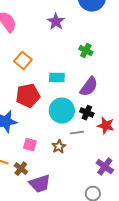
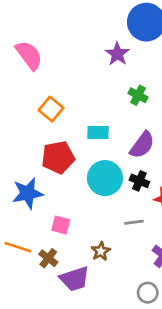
purple star: (56, 22) -> (117, 54), moved
gray line: (77, 133) -> (134, 222), moved
brown star: (59, 147) -> (101, 251), moved

